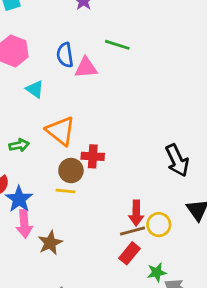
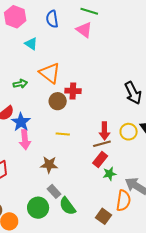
pink triangle: (86, 68) -> (84, 30), moved, turned 42
yellow line: (65, 191) -> (63, 134), moved
yellow circle: (159, 225) -> (129, 132), moved
brown star: (50, 243) -> (49, 165), moved, turned 30
green star: (157, 272) -> (109, 174), moved

